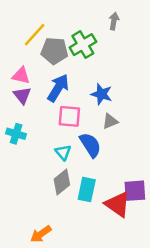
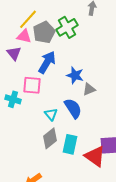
gray pentagon: (54, 51) -> (44, 32), turned -30
pink triangle: (21, 76) -> (24, 36), moved
blue star: (101, 94) -> (75, 75), moved
purple triangle: (22, 95) -> (14, 53), moved
pink square: (69, 116) -> (32, 85), moved

